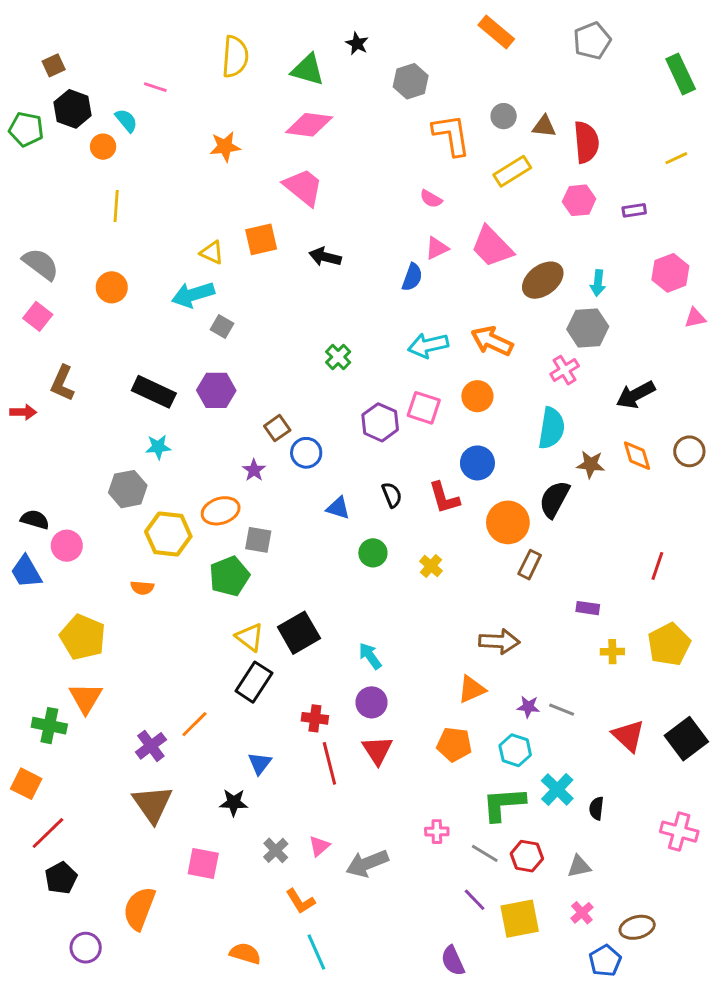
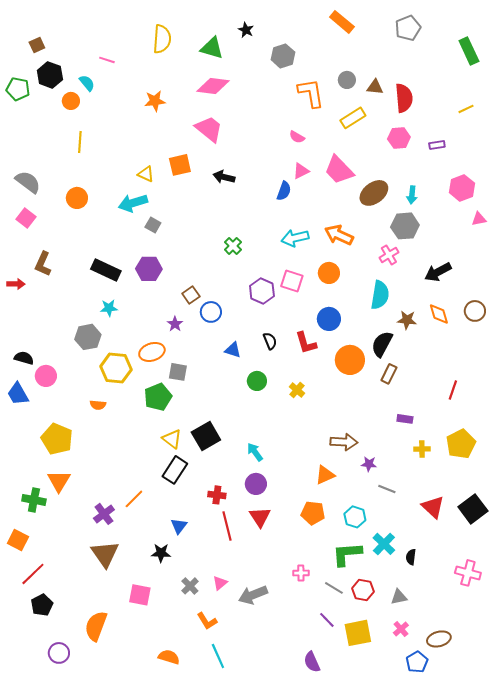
brown rectangle: (530, 565) -> (389, 374), moved
purple star: (528, 707) -> (369, 464), moved

